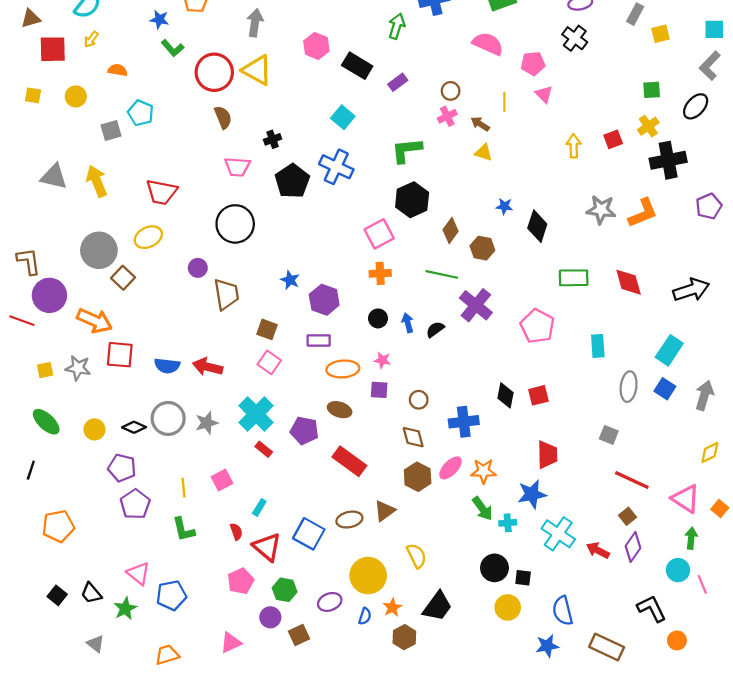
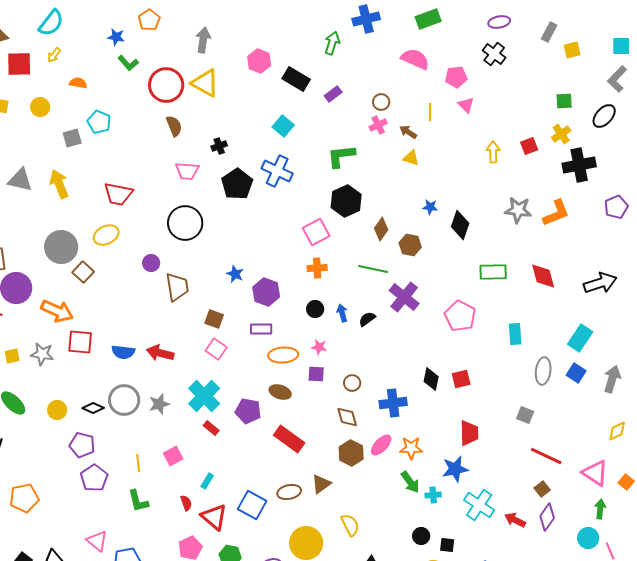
black circle: (494, 568) -> (421, 536), size x0.7

